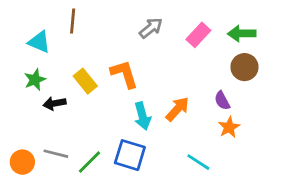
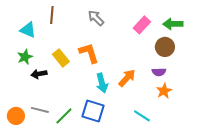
gray arrow: (151, 28) -> (96, 18), moved, turned -96
brown circle: (244, 67) -> (165, 47), moved
purple semicircle: (222, 101) -> (159, 72), turned -64

